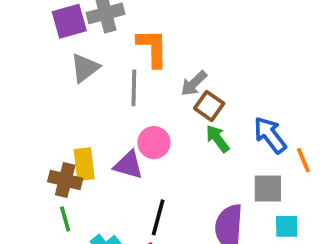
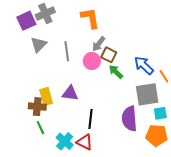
orange L-shape: (153, 48) -> (90, 18), moved
pink circle: (154, 143) -> (92, 61), moved
gray square: (268, 188) -> (147, 94), size x1.4

